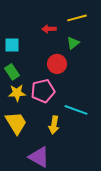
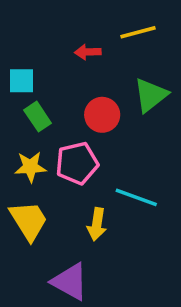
green triangle: (73, 43) -> (151, 95), moved, size x1.5
green rectangle: (12, 72) -> (38, 117), moved

